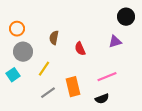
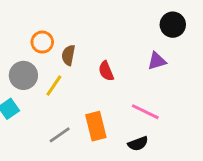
orange circle: (17, 29) -> (42, 42), moved
yellow line: (44, 69) -> (54, 86), moved
pink line: (107, 77) -> (145, 112), turned 48

